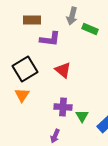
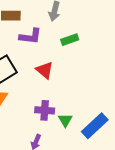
green rectangle: (90, 29) -> (70, 40), moved, turned -42

